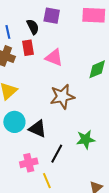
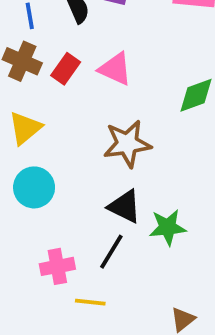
red rectangle: (28, 48) -> (66, 69), moved, turned 42
black triangle: (38, 129) -> (125, 206), moved
yellow line: (47, 181) -> (90, 302), turned -63

